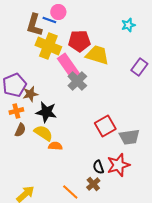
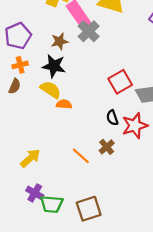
brown star: (30, 94) -> (59, 41), moved
brown semicircle: (20, 130) -> (15, 86), moved
black semicircle: (98, 167) -> (112, 118), moved

